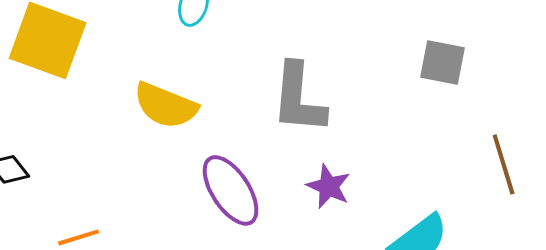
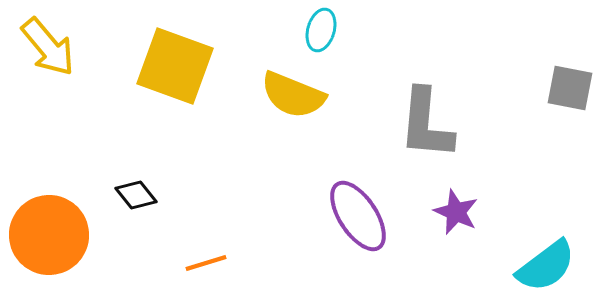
yellow semicircle: (166, 105) -> (293, 95), moved

